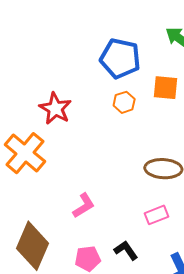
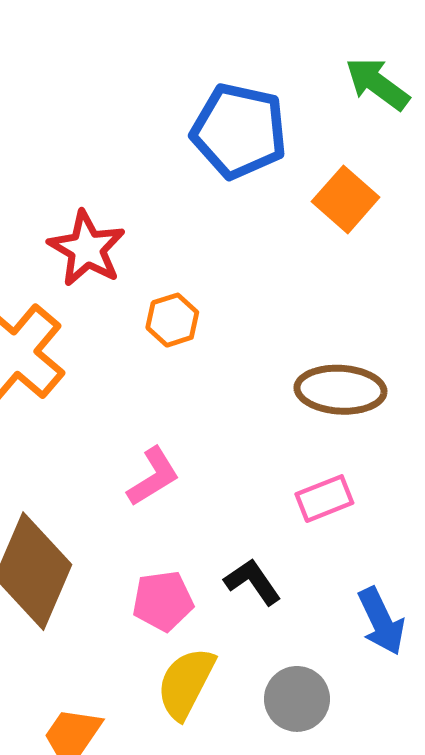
orange square: (166, 88) -> (346, 199), turned 36
orange hexagon: (124, 102) -> (172, 320), moved

